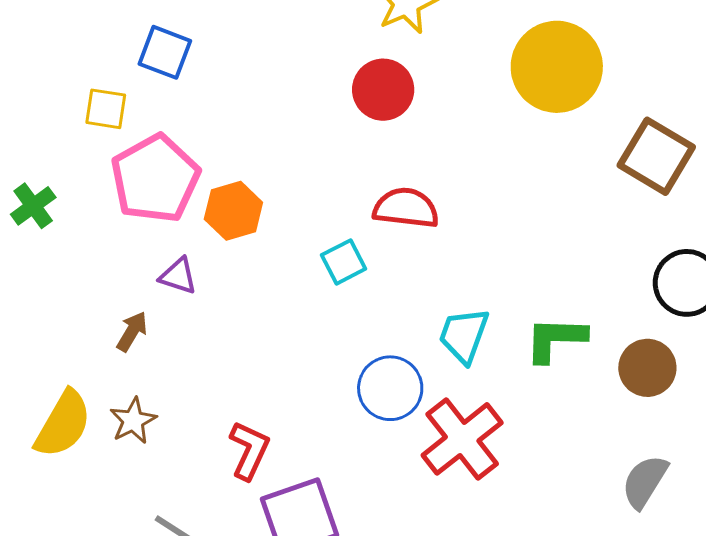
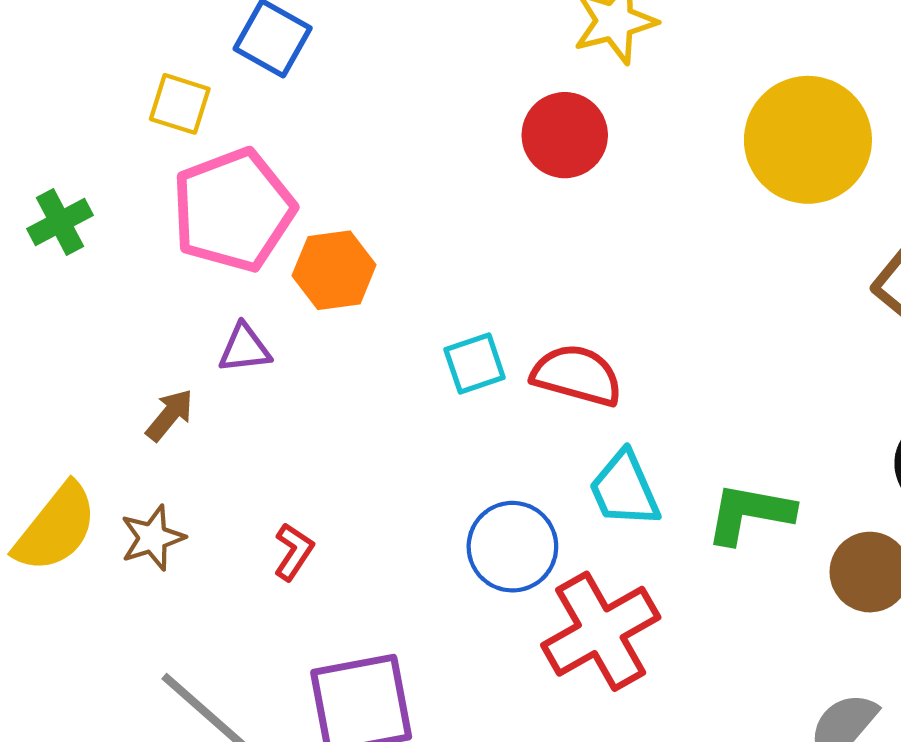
red semicircle: (406, 208) -> (577, 375), moved
purple triangle: (178, 276) -> (245, 348), turned -33
cyan trapezoid: (464, 335) -> (624, 489), turned -52
red L-shape: (249, 450) -> (294, 552), moved, size x0.7

